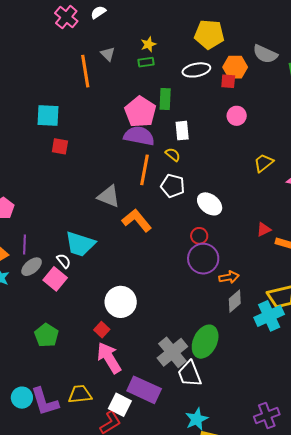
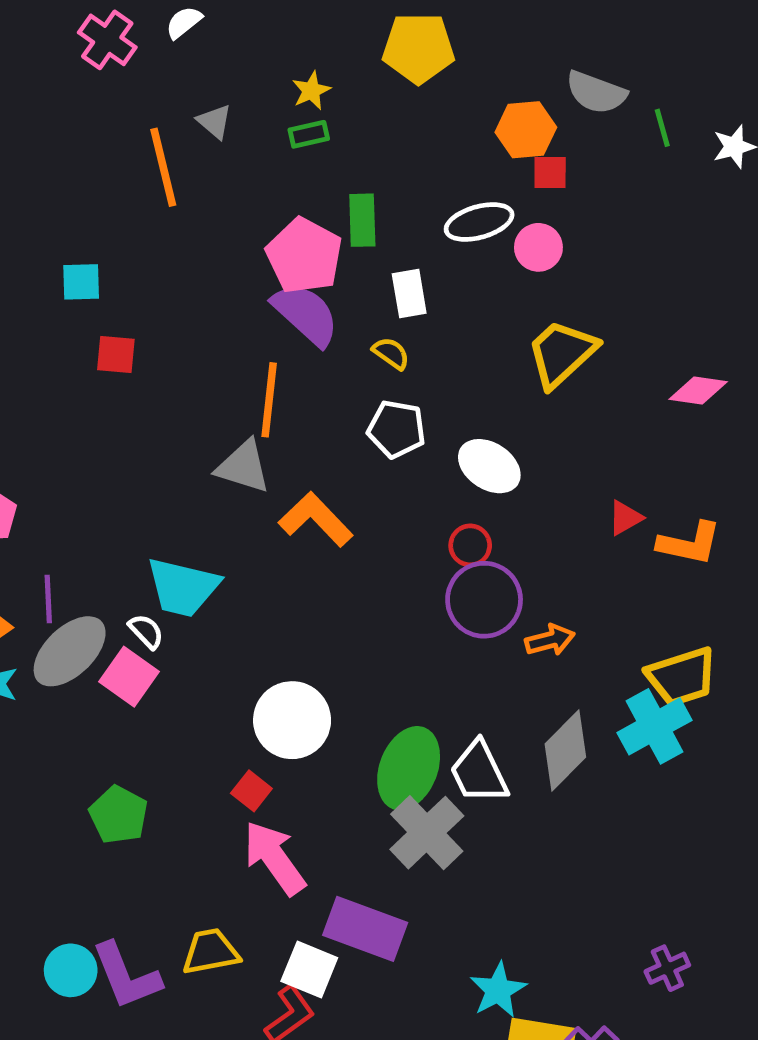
yellow pentagon: (209, 34) -> (418, 48), moved
white ellipse: (196, 70) -> (479, 222), moved
red square: (228, 81) -> (550, 173), moved
cyan square: (48, 115) -> (81, 282), size x0.7
purple semicircle: (139, 136) -> (306, 314), turned 36
yellow trapezoid: (264, 163) -> (562, 353), moved, size x1.5
orange line: (145, 170) -> (269, 400), moved
gray ellipse: (32, 267) -> (70, 651), size x1.5
gray diamond: (235, 301) -> (565, 751), moved, size x1.4
green ellipse: (205, 342) -> (409, 768), moved
white trapezoid: (190, 374) -> (479, 772), moved
purple cross: (267, 415) -> (667, 968), size x0.7

